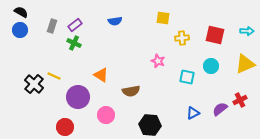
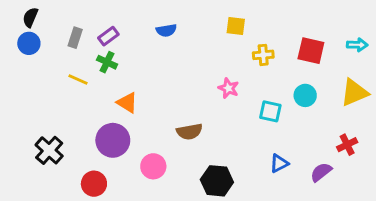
black semicircle: (21, 12) -> (30, 17), turned -96
orange triangle: (101, 75) -> (127, 103), moved
yellow line: (54, 76) -> (78, 80), moved
black cross: (34, 84) -> (49, 150), moved
purple semicircle: (220, 109) -> (321, 172), moved

